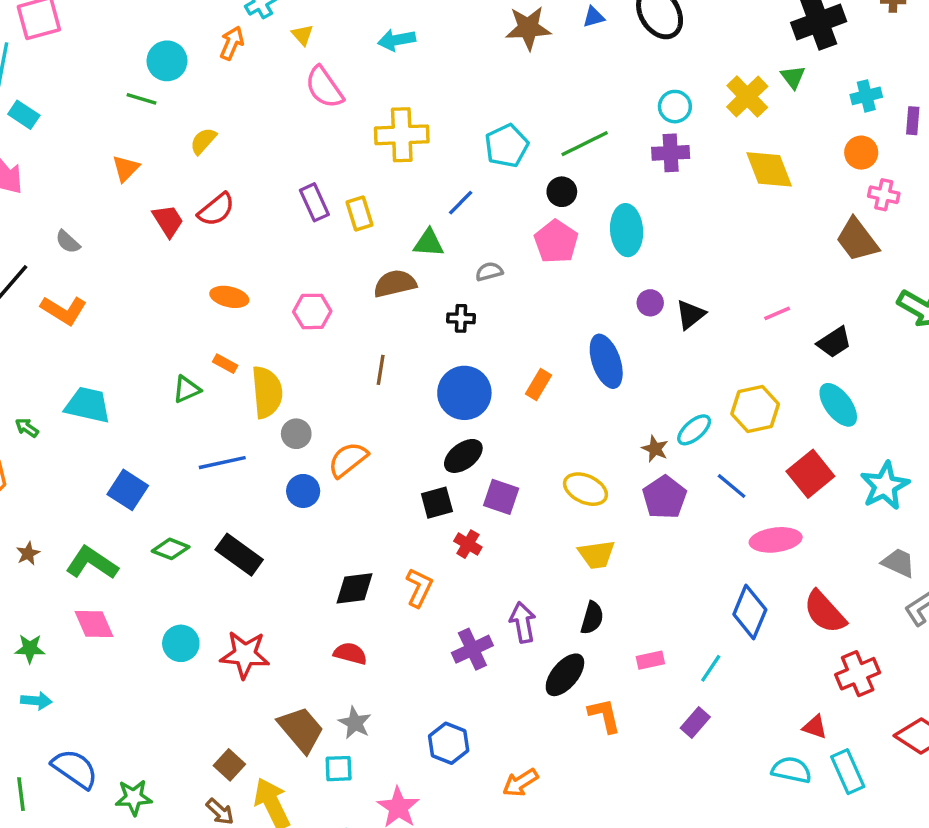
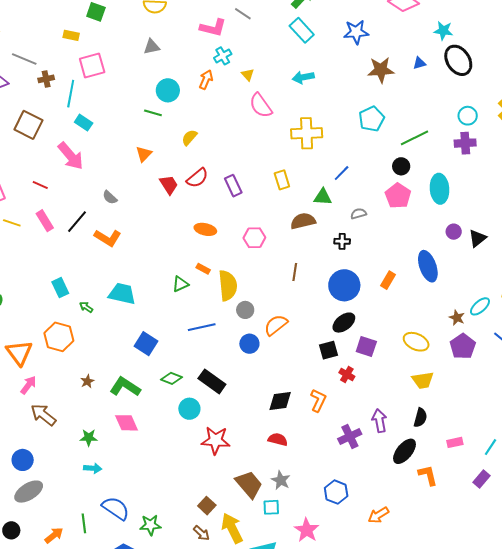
cyan pentagon: (507, 146) -> (371, 119), moved
purple rectangle: (314, 202) -> (233, 186), moved
cyan circle: (181, 643) -> (189, 409), moved

